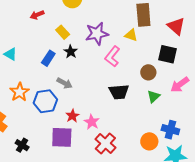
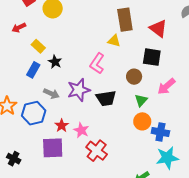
yellow rectangle: (63, 32) -> (38, 46), moved
purple star: (97, 34) -> (79, 90), moved
orange circle: (149, 141) -> (142, 121), moved

